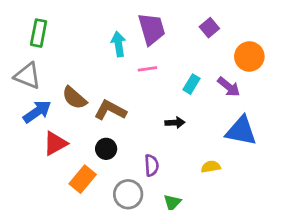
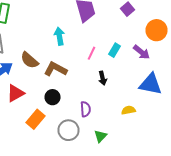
cyan arrow: (118, 44) -> (60, 36), moved
pink line: (147, 69) -> (92, 53), moved, turned -56
black arrow: (175, 123) -> (102, 78), turned 80

